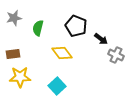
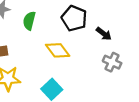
gray cross: (116, 55) -> (112, 62), moved

